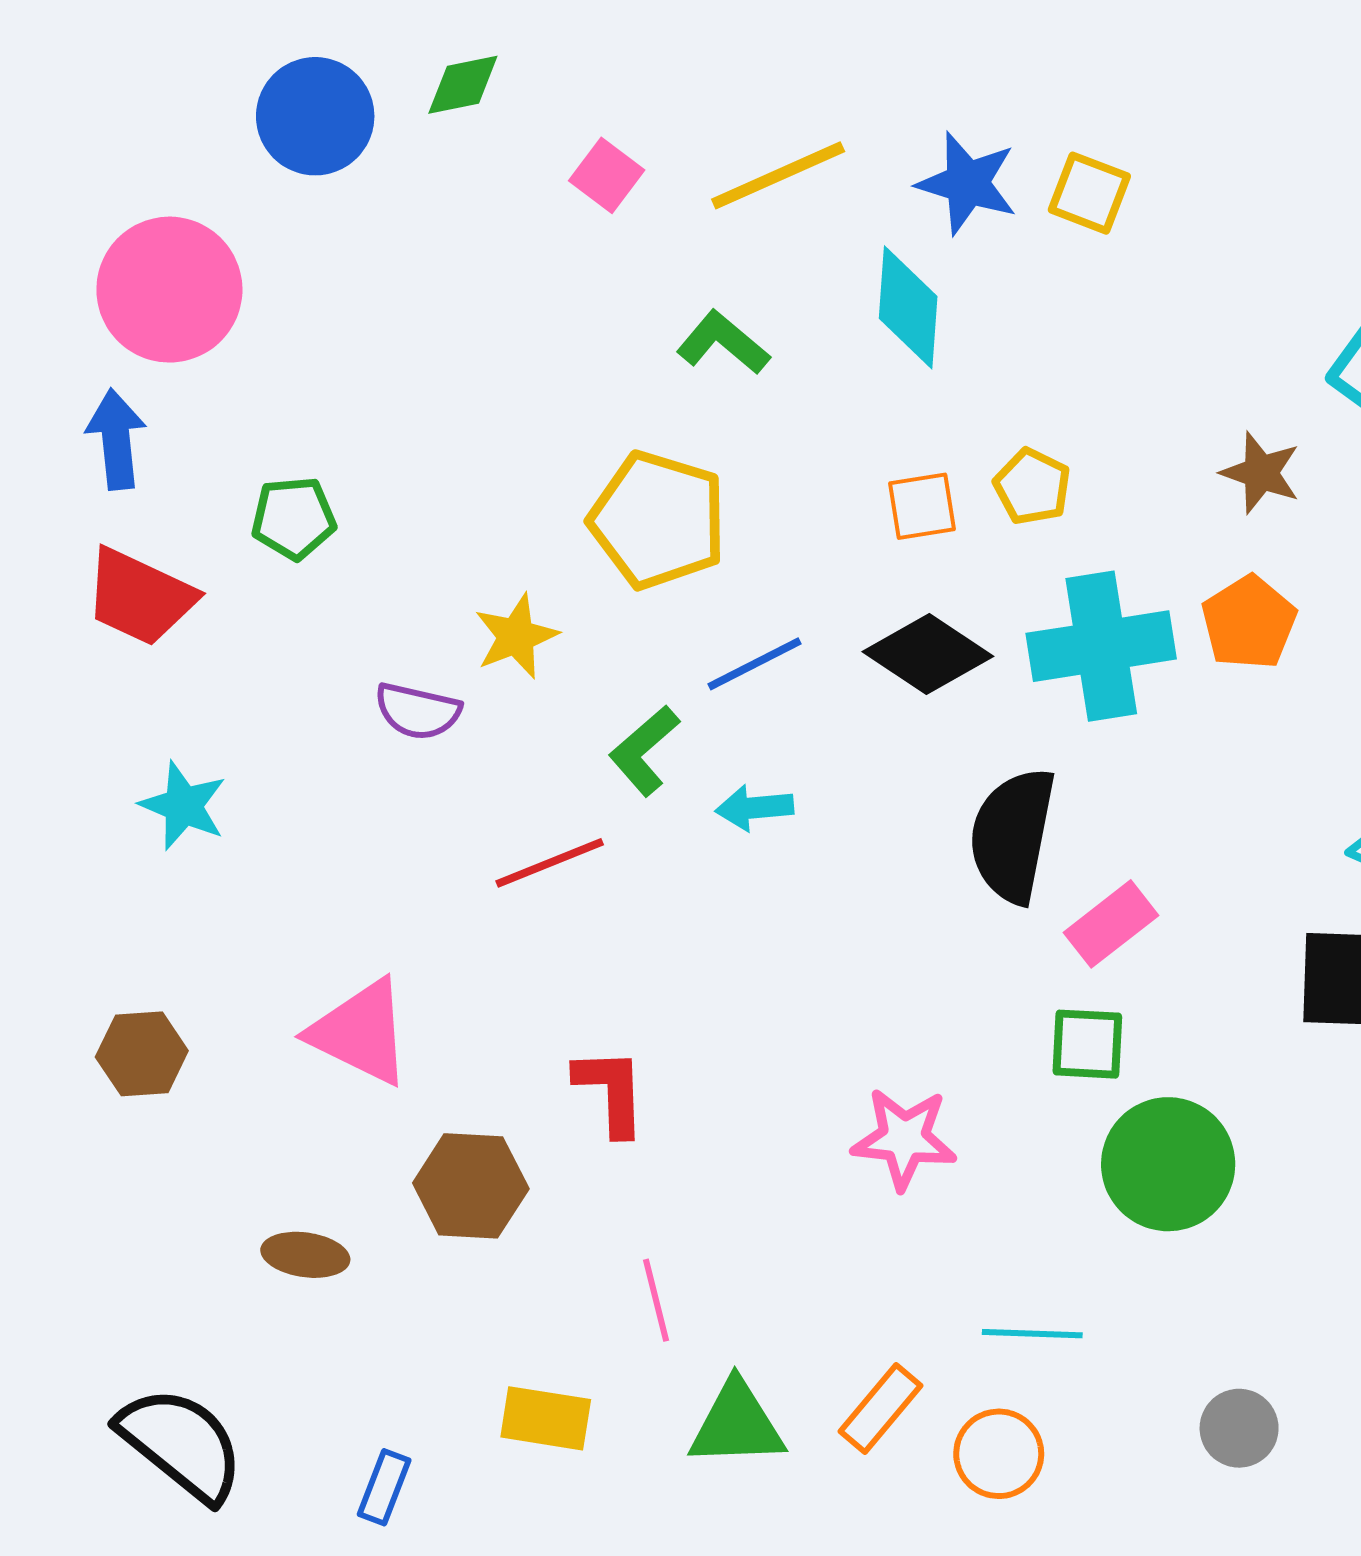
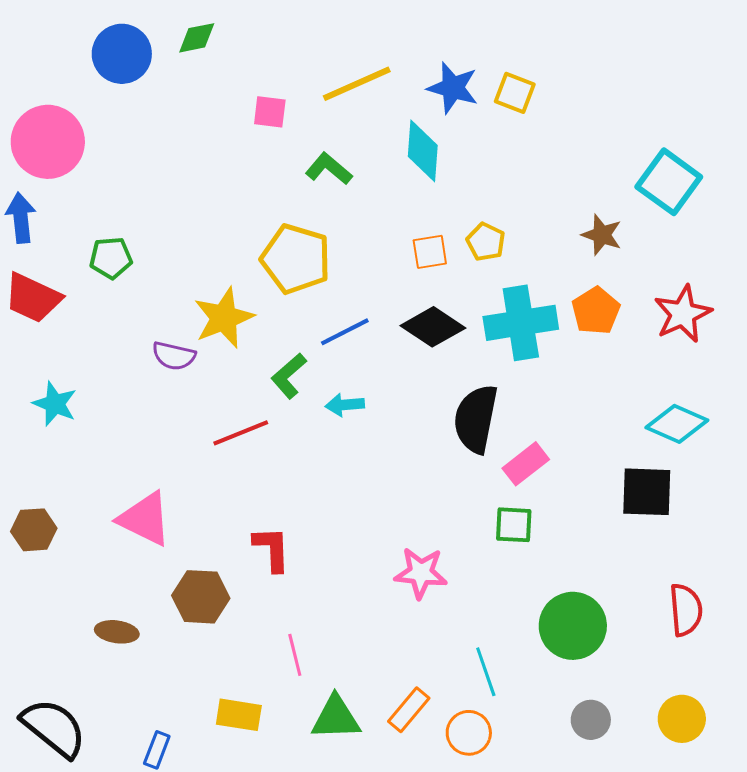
pink square: (607, 175) -> (270, 112), moved, turned -30
yellow star: (516, 636) -> (224, 318), size x1.4
green circle: (1168, 1164) -> (573, 626), moved
cyan line: (1032, 1334) -> (486, 672), turned 69

